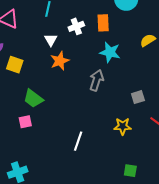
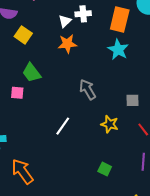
orange rectangle: (103, 23) -> (120, 19), size x1.4
white cross: (76, 26) -> (83, 14), moved
gray arrow: (96, 80) -> (88, 89), moved, turned -65

